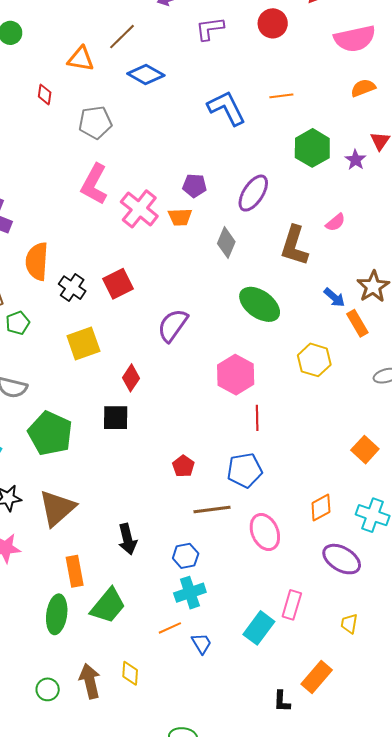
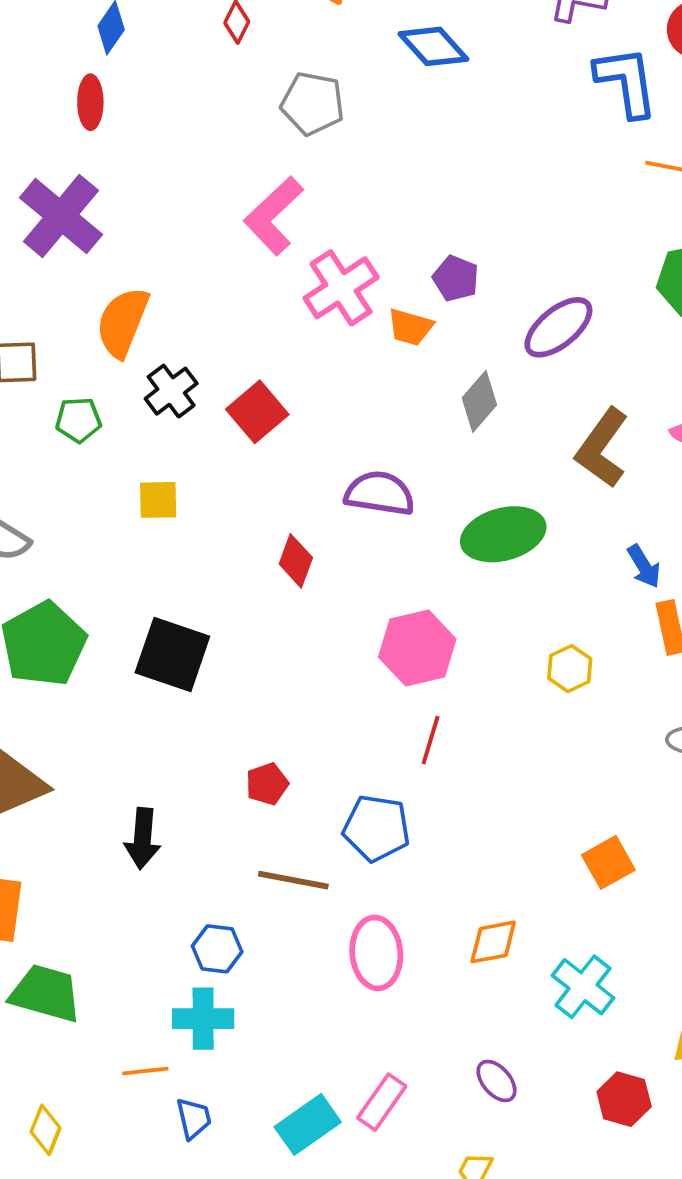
blue L-shape: (227, 108) -> (626, 82), moved
red square: (118, 284) -> (257, 412), turned -32
green ellipse: (260, 304) -> (503, 534), turned -69
green pentagon: (18, 323) -> (78, 420), moved
purple semicircle: (173, 325) -> (380, 493), moved, turned 45
yellow square: (83, 343) -> (158, 500), size x0.7
yellow hexagon: (314, 360) -> (570, 669), size x0.7
red diamond: (131, 378) -> (296, 561), moved, turned -32
black square: (116, 418) -> (172, 655), size x1.4
black arrow: (127, 539) -> (143, 839), moved
purple ellipse: (342, 559) -> (497, 1081), moved, size x0.6
green trapezoid: (108, 606) -> (46, 993), turned -132

